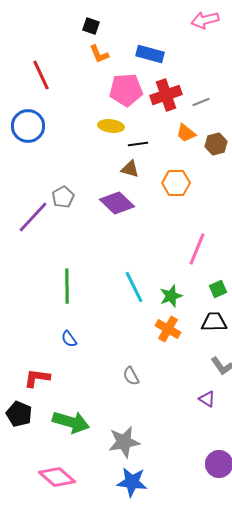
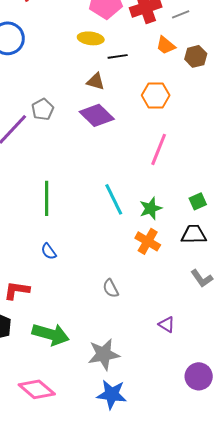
brown triangle: (130, 169) -> (96, 81), moved
pink line: (197, 249) -> (159, 149), moved
purple triangle: (207, 399) -> (167, 324), moved

